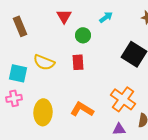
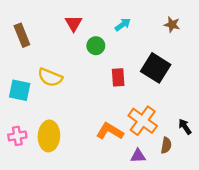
red rectangle: (78, 62) -> (118, 77), moved
pink cross: (14, 98) -> (17, 136), moved
orange L-shape: (82, 109) -> (110, 131), moved

